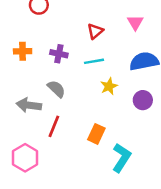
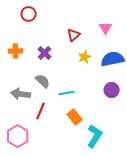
purple cross: (59, 54) -> (45, 53), turned 32
cyan line: (94, 61) -> (67, 93), moved
yellow star: (109, 86) -> (85, 57), moved
orange rectangle: (96, 134) -> (75, 117), turned -63

